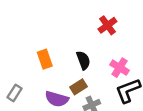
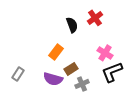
orange rectangle: (45, 59) -> (56, 52), moved, turned 56
black semicircle: (83, 60) -> (72, 25), moved

